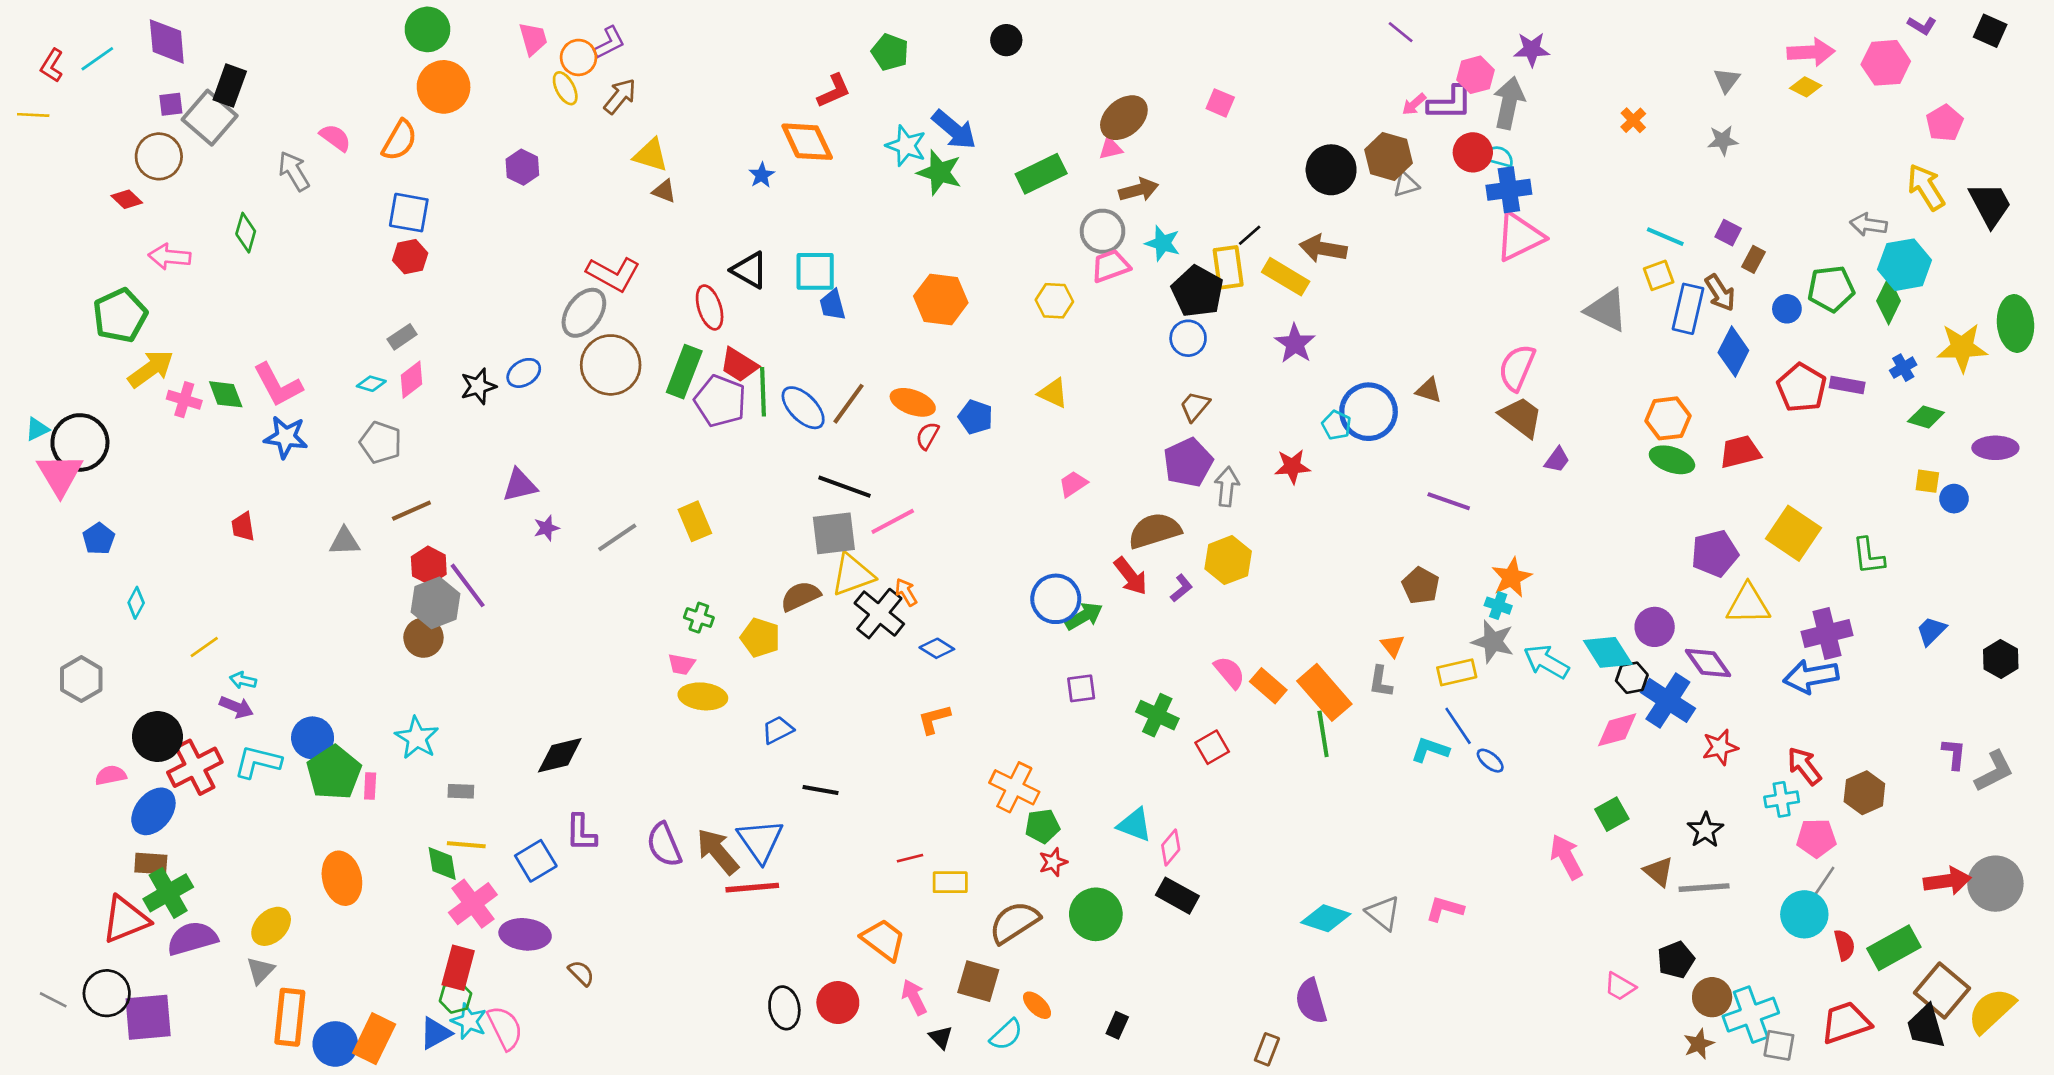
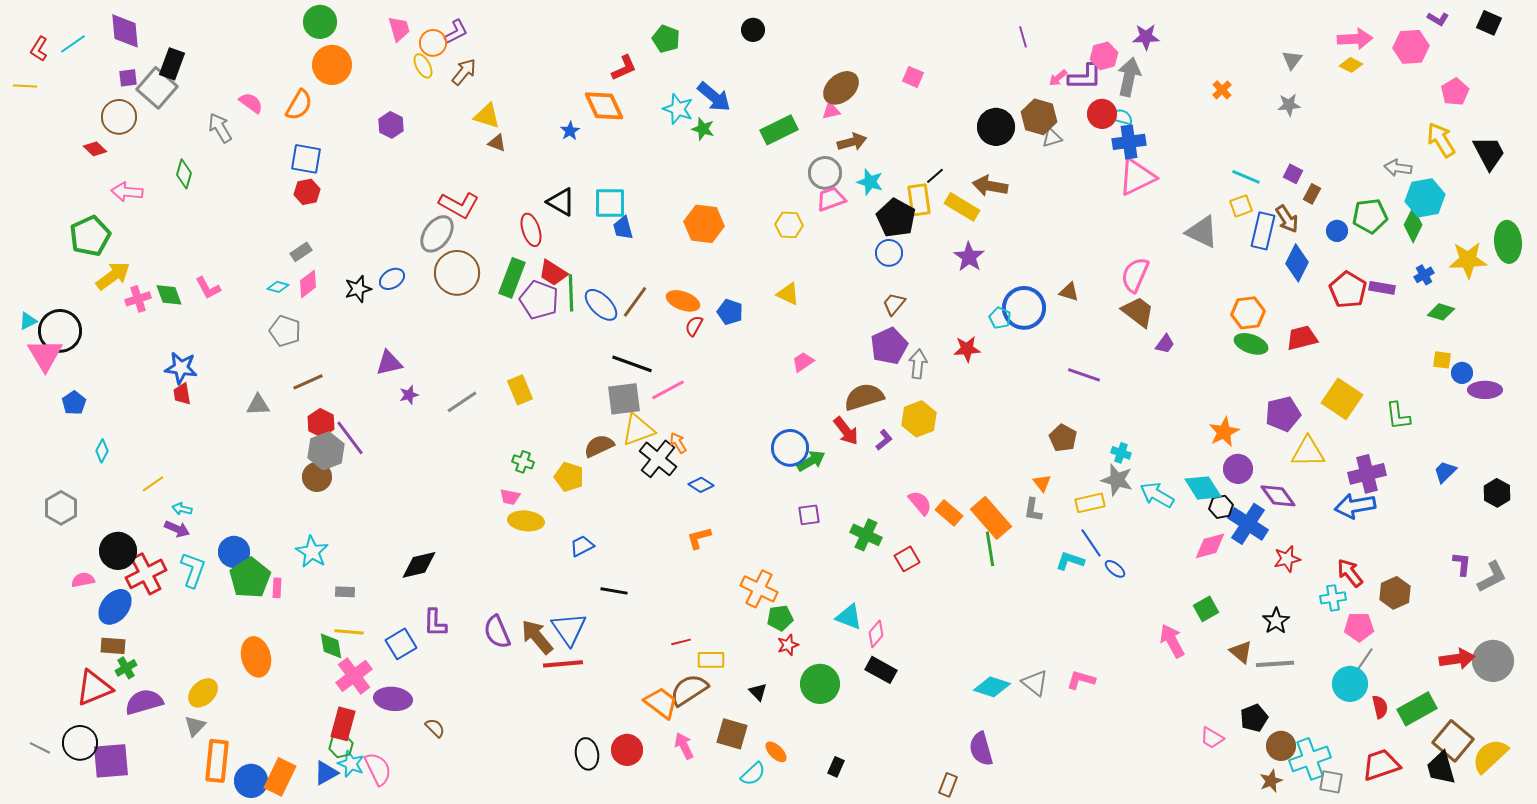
purple line: (1401, 32) -> (1023, 37), moved, turned 35
green star: (939, 172) -> (703, 129), size x0.7
pink L-shape: (278, 385) -> (208, 288), size x0.7
pink cross: (184, 400) -> (138, 299), turned -35
blue star: (286, 437) -> (181, 368), moved
purple ellipse: (1995, 448) -> (1485, 390), moved
orange star: (1512, 577) -> (1224, 432), moved
cyan L-shape: (258, 762) -> (193, 570), turned 96
green cross: (168, 893) -> (126, 668), size x0.6
brown semicircle: (1014, 922) -> (689, 690), moved
black triangle: (941, 1037) -> (758, 692), moved

